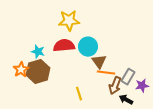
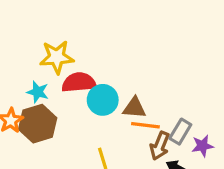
yellow star: (69, 21) -> (57, 57), moved
cyan circle: (88, 47) -> (103, 100), moved
brown triangle: (99, 62) -> (134, 108), turned -49

